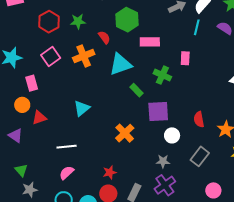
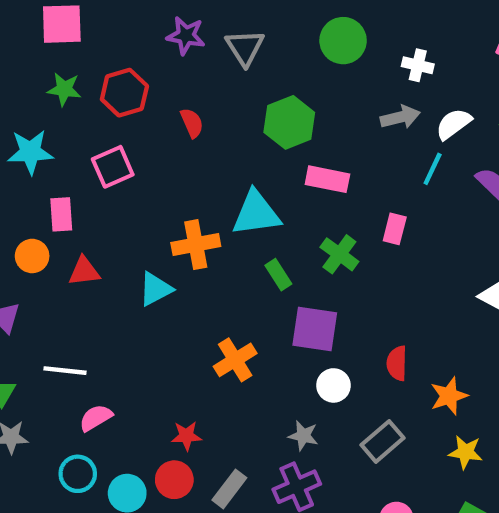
green star: (78, 21) -> (64, 89), moved
red semicircle: (104, 37) -> (192, 123), moved
orange cross: (84, 56) -> (196, 245), moved
red triangle: (39, 118) -> (84, 271), moved
white line: (67, 147) -> (65, 371), moved

